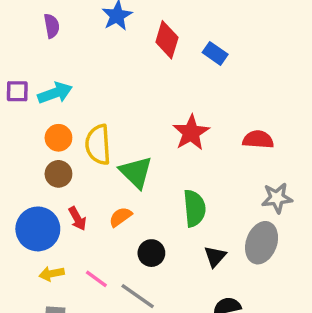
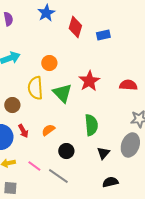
blue rectangle: (215, 53) -> (103, 35), turned -48
orange circle: (58, 138) -> (49, 63), moved
green triangle: (136, 172) -> (62, 93), moved

